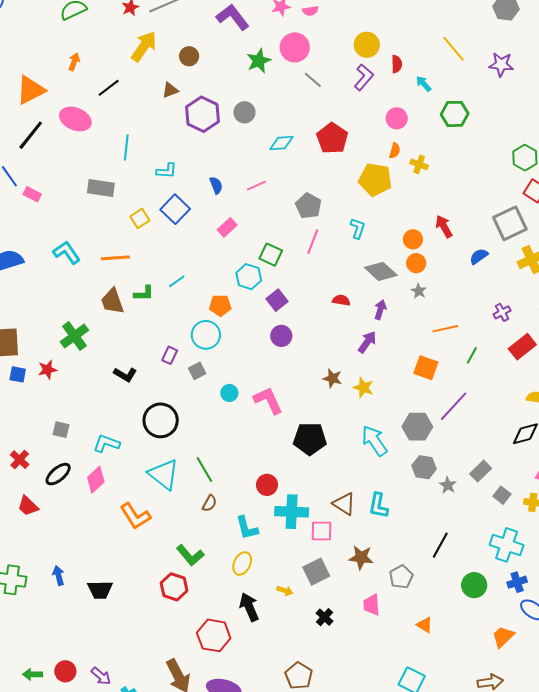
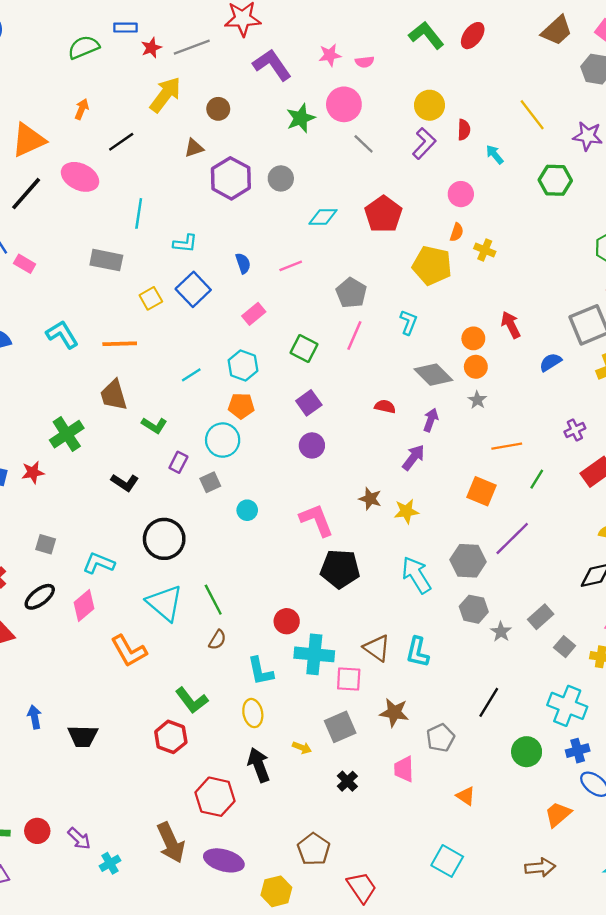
green hexagon: (455, 114) -> (555, 180), moved
cyan hexagon: (249, 277) -> (243, 365), moved
green L-shape: (144, 293) -> (154, 425), moved, turned 30
yellow star: (363, 388) -> (406, 511), turned -30
pink L-shape: (268, 400) -> (317, 520), moved
yellow ellipse: (242, 563) -> (253, 713), turned -40

